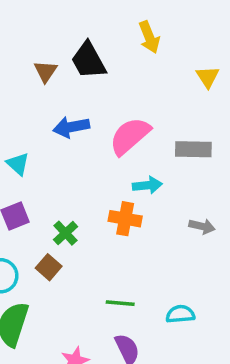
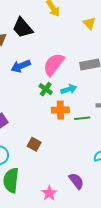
green cross: (65, 233) -> (46, 89), moved
brown square: (49, 267) -> (34, 144), moved
green line: (120, 303) -> (82, 118), moved

